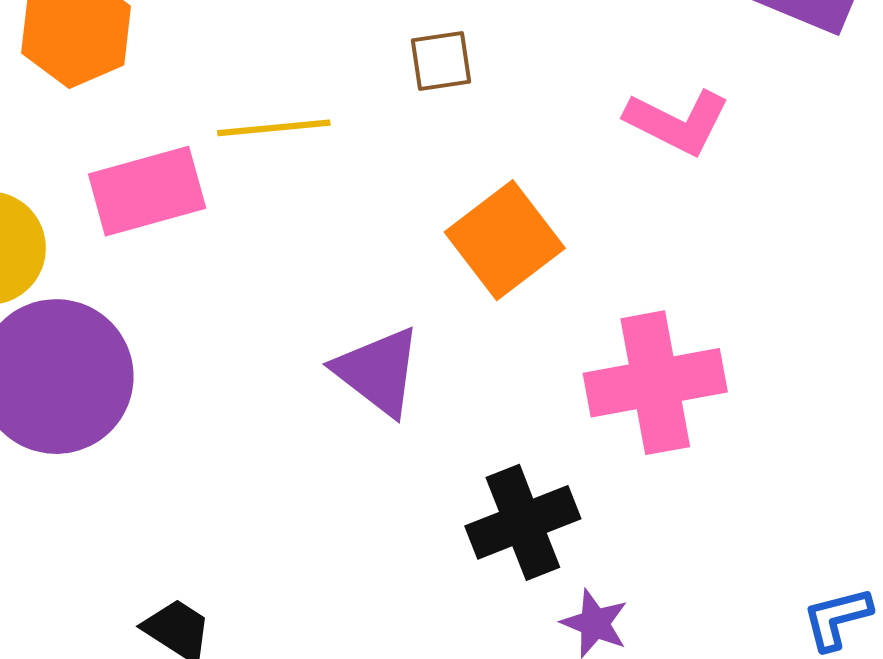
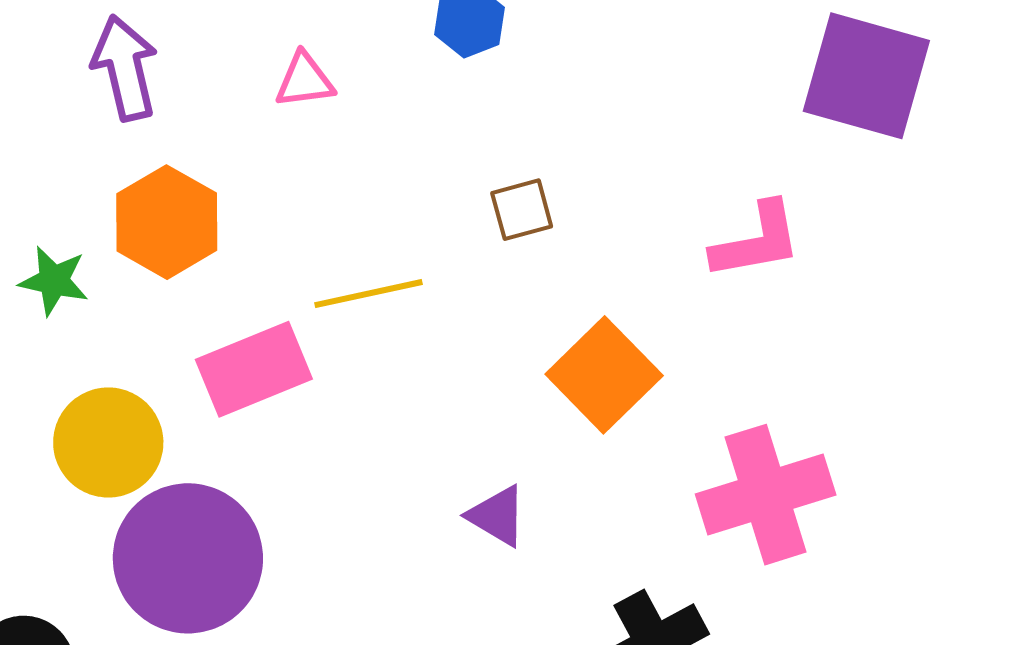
pink L-shape: (677, 122) -> (756, 241), turned -30
purple triangle: (378, 371) -> (497, 516), size x0.7

